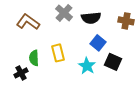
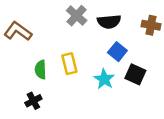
brown L-shape: (28, 22) -> (18, 31), moved
black cross: (21, 73) -> (33, 101), moved

